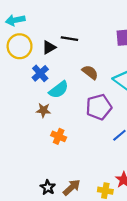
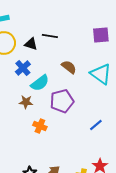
black triangle: (49, 47) -> (31, 44), turned 48
purple pentagon: (99, 107) -> (62, 101), moved

